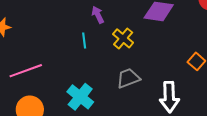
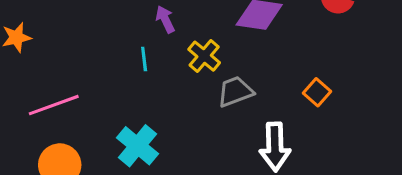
gray trapezoid: (128, 78) -> (235, 92), moved

